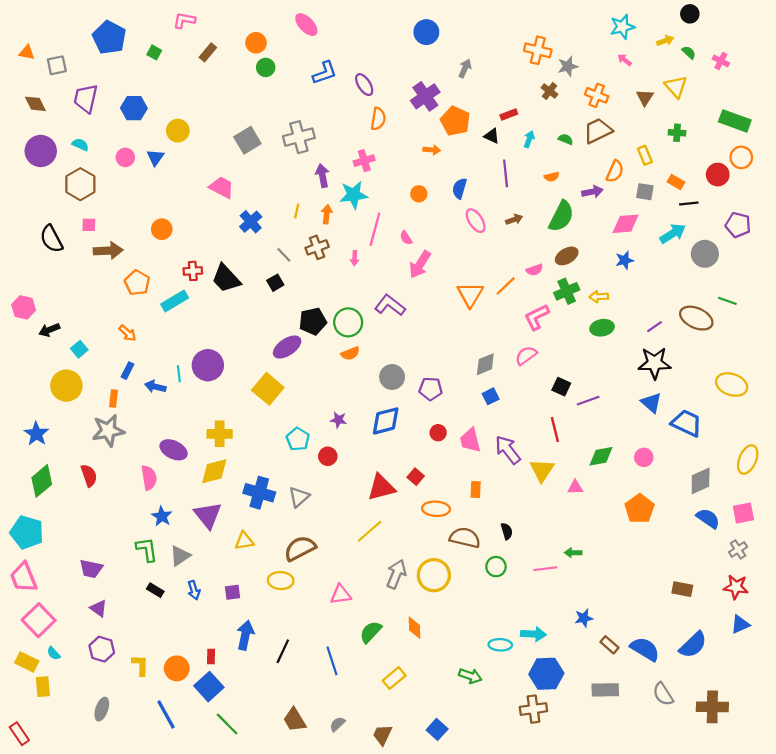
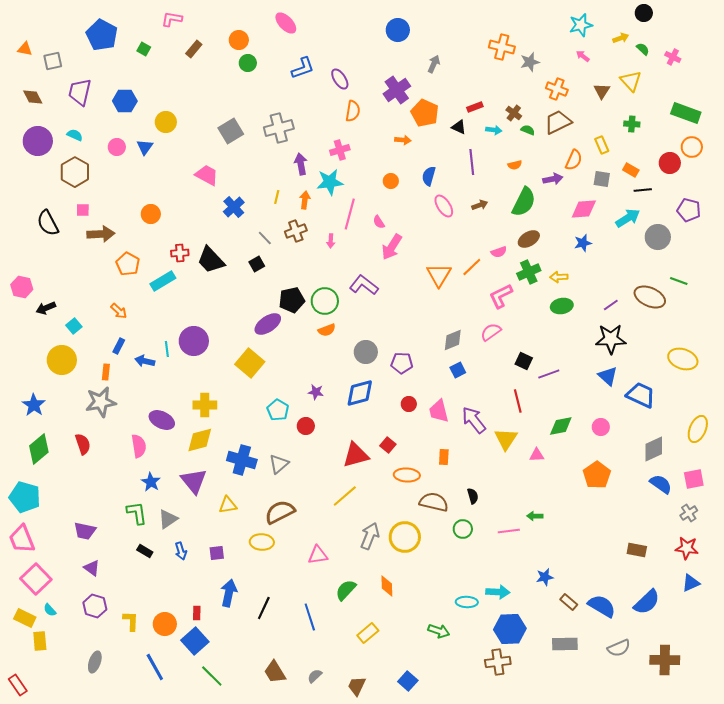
brown cross: (550, 91) -> (514, 113), moved
cyan arrow: (529, 139) -> (494, 130), turned 77
gray semicircle: (663, 694) -> (619, 648), turned -80

